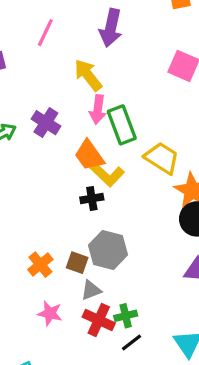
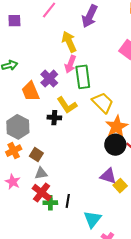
purple cross: (46, 123) -> (49, 79), moved
orange trapezoid: (89, 155) -> (30, 91), moved
gray hexagon: (108, 250) -> (18, 127), moved
green cross: (126, 316) -> (50, 203), moved
black line: (131, 343) -> (68, 201), moved, turned -56

